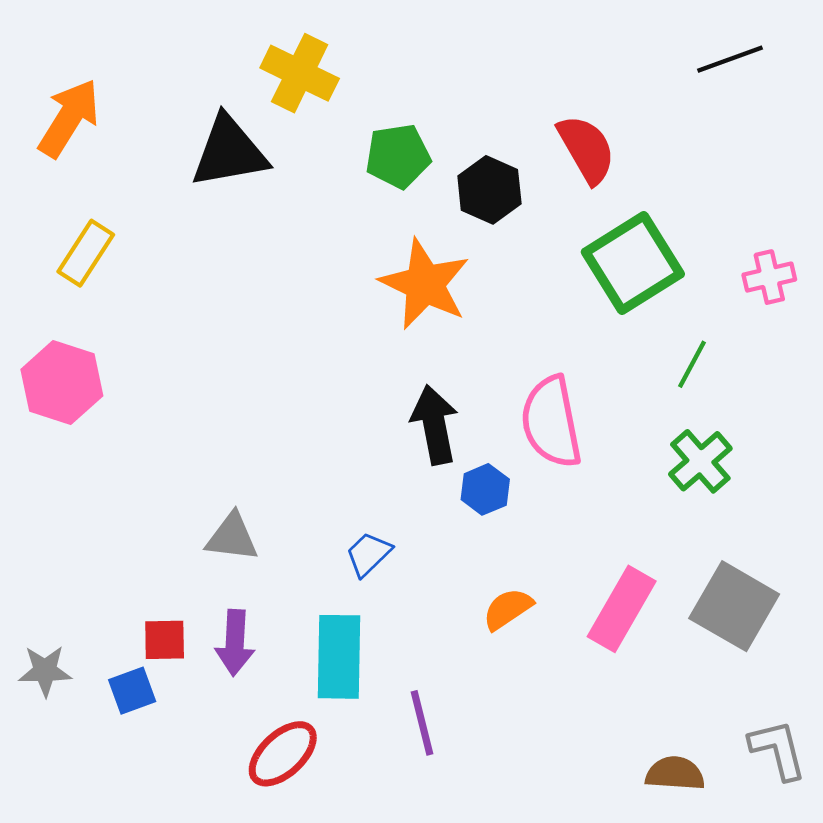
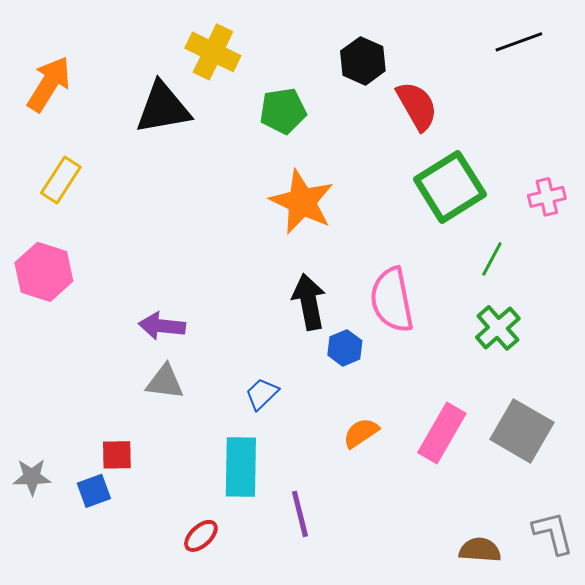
black hexagon: (489, 190) -> (363, 61), moved
purple arrow: (235, 643) -> (162, 326), moved, turned 93
red ellipse: (283, 754) -> (201, 536), size x0.7

